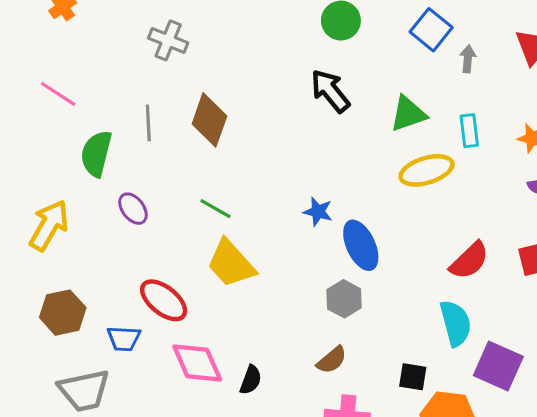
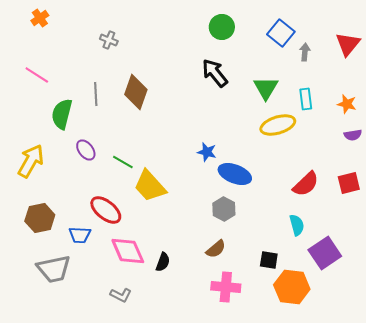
gray cross: (168, 40) -> (109, 40), size x0.7
green triangle: (408, 114) -> (266, 88), turned -40
green line: (216, 209) -> (123, 162), moved
blue ellipse: (361, 245) -> (235, 174), turned -44
cyan semicircle: (456, 323) -> (297, 225), size x0.7
purple square: (498, 366) -> (325, 253), turned 32

